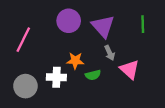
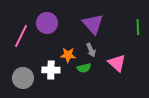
purple circle: (69, 21) -> (47, 23), moved
green line: (143, 24) -> (138, 27), moved
gray arrow: (110, 53) -> (91, 50), moved

